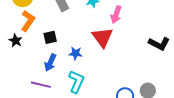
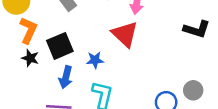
black square: (50, 37) -> (60, 46), size x1.5
black star: (16, 41) -> (30, 58), moved

